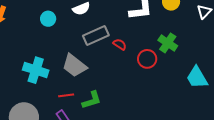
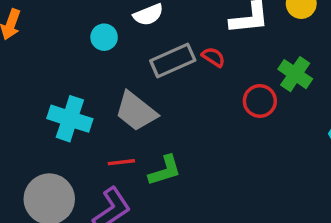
cyan circle: (48, 19) -> (104, 37), moved
red semicircle: (120, 44) -> (213, 57), moved

